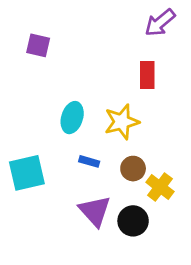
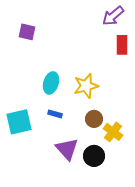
red rectangle: (147, 75) -> (122, 45), moved
blue rectangle: (89, 161) -> (55, 114), moved

